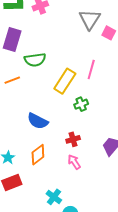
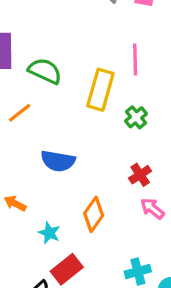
green semicircle: (35, 60) -> (45, 71), turned -130
blue semicircle: (38, 121) -> (58, 161), moved
cyan cross: (54, 197) -> (138, 272), turned -35

